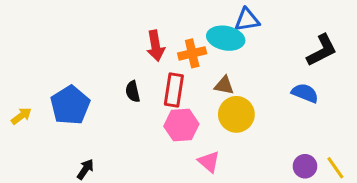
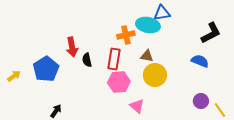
red arrow: (156, 46) -> (72, 47), moved
purple circle: (305, 166) -> (201, 101), moved

